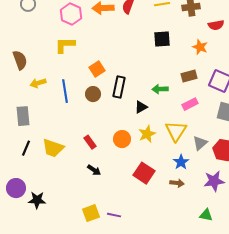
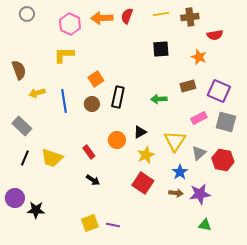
pink rectangle: (190, 104) -> (199, 118), moved
black triangle: (141, 107) -> (140, 132), moved
gray rectangle: (23, 116) -> (22, 126), turned -42
yellow star: (147, 134) -> (146, 155), moved
orange circle: (122, 139) -> (117, 140), moved
purple star: (214, 181) -> (200, 194), moved

